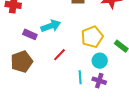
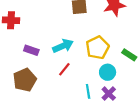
cyan arrow: (51, 26) -> (63, 46), moved
purple cross: (99, 81) -> (109, 94), turned 32

